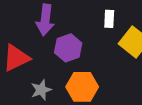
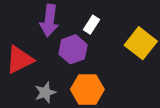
white rectangle: (109, 19) -> (91, 25), moved, turned 30

